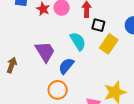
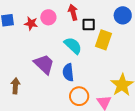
blue semicircle: (66, 66) -> (68, 72), turned -30
orange circle: (58, 90) -> (79, 96), moved

